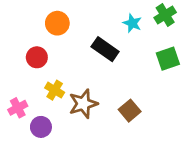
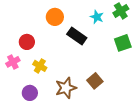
orange circle: (57, 23) -> (55, 17), moved
brown star: (83, 104) -> (66, 88), moved
pink cross: (18, 108) -> (13, 62), moved

